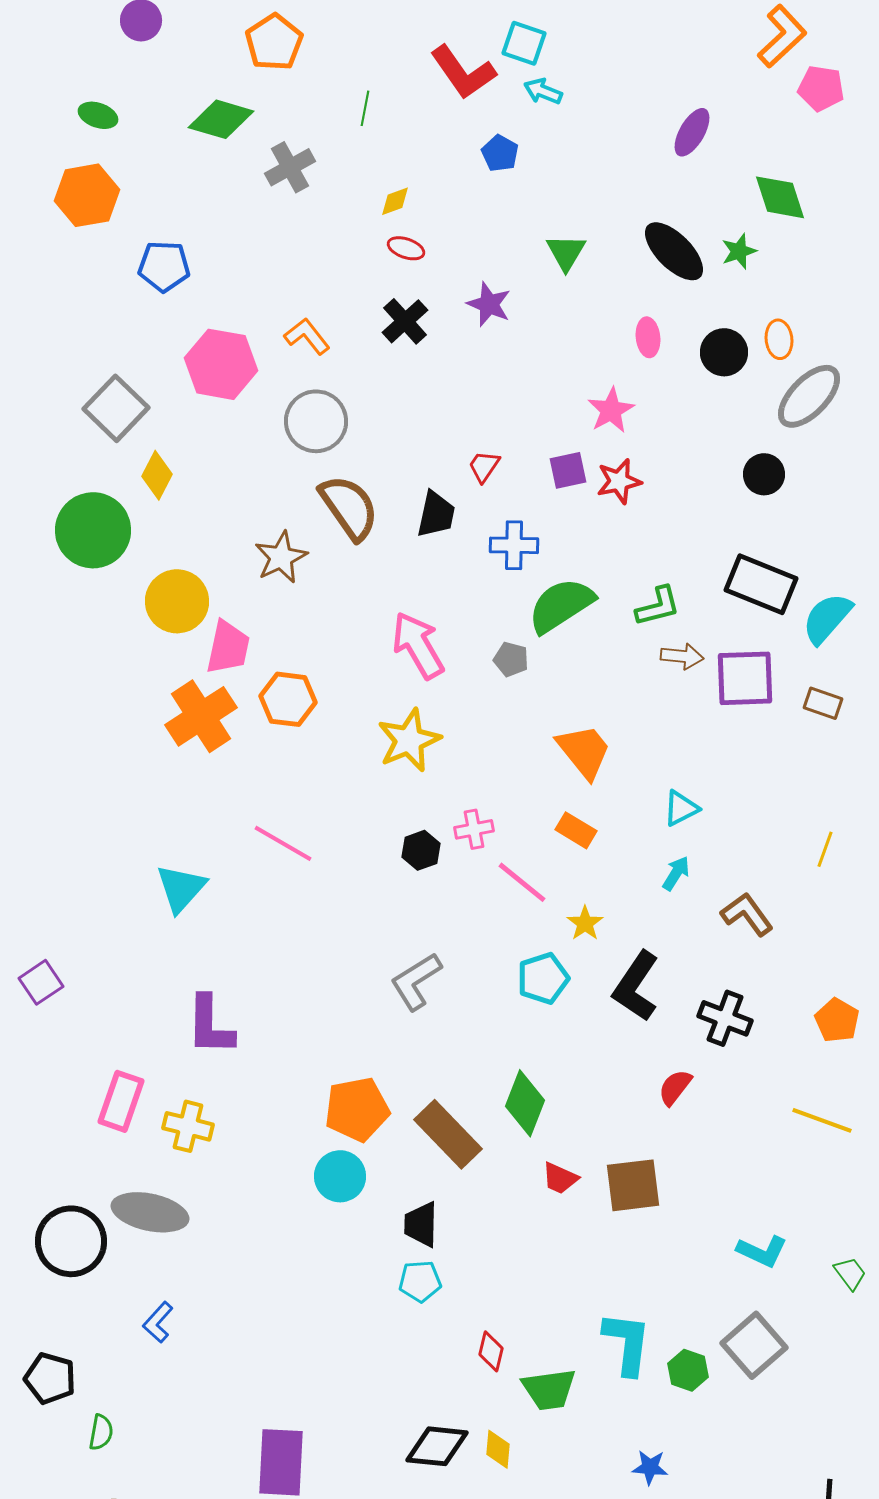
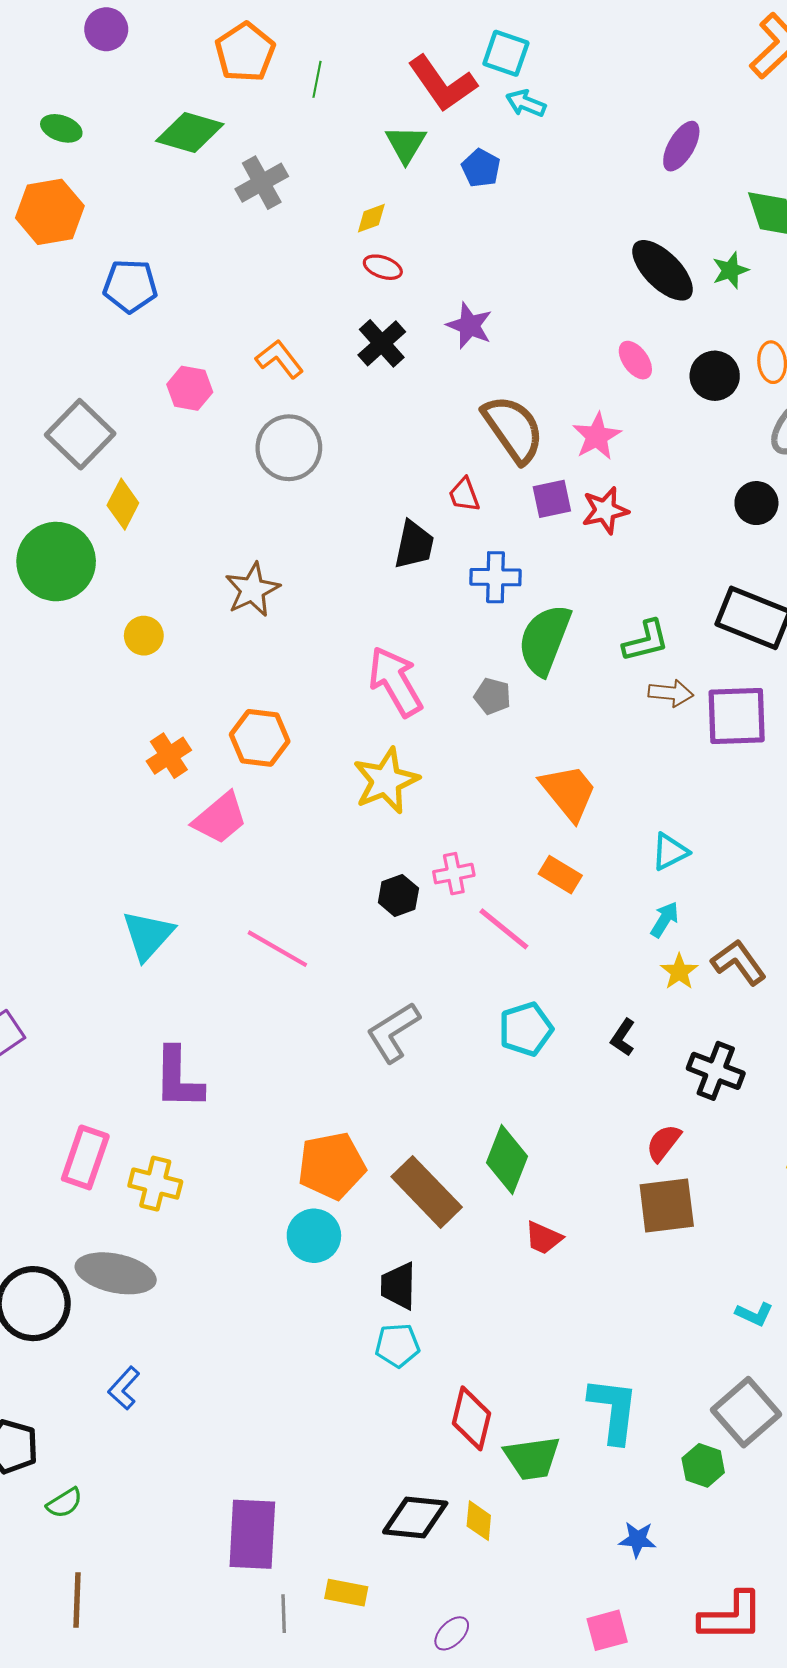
green line: (365, 108) -> (317, 79), moved
green triangle: (566, 252) -> (406, 144), moved
pink ellipse: (648, 337) -> (635, 360), turned -30
pink hexagon: (221, 364) -> (190, 388), size x0.6
red trapezoid: (484, 466) -> (464, 495), turned -54
brown semicircle: (349, 507) -> (513, 429), moved
yellow circle: (177, 601) -> (144, 636), size x0.6
green semicircle: (561, 605) -> (545, 640), turned -36
pink trapezoid: (228, 647) -> (220, 818), moved, turned 38
orange cross: (201, 716) -> (169, 756), size x0.6
pink line: (283, 843) -> (277, 949), moved
yellow star: (585, 923) -> (679, 972), moved
black L-shape: (636, 986) -> (623, 1037), size x0.5
brown square: (633, 1185) -> (667, 1205), moved
cyan L-shape: (762, 1251) -> (754, 1314), size x0.7
red diamond: (491, 1351) -> (472, 1418), size x1.5
green hexagon: (688, 1370) -> (703, 1465), moved
green semicircle: (101, 1432) -> (64, 1503), turned 48

